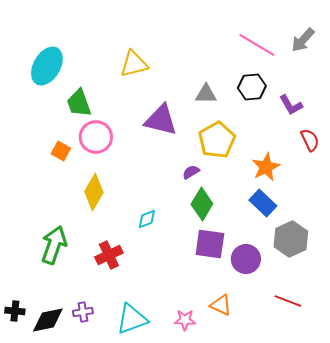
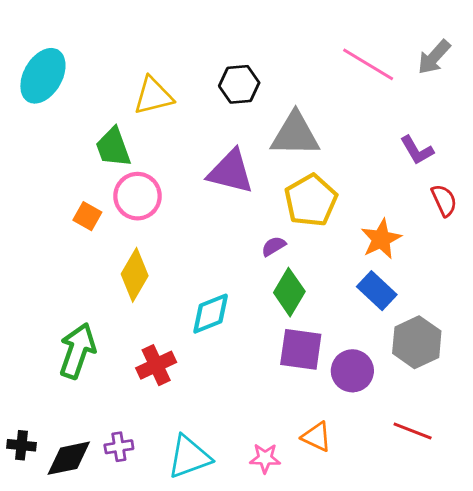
yellow triangle: (134, 64) -> (153, 96), moved
cyan ellipse: (47, 66) -> (43, 76), moved
black hexagon: (252, 87) -> (239, 84), moved
gray triangle: (206, 94) -> (295, 134), size x1.6
cyan diamond: (147, 219) -> (211, 314), size x1.5

